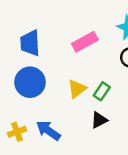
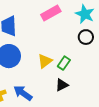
pink rectangle: (85, 42) -> (51, 13), moved

